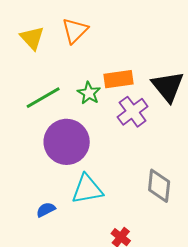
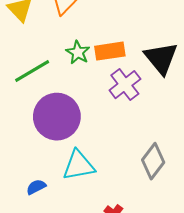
green star: (89, 93) -> (78, 52), moved
gray diamond: (159, 186) -> (153, 161), turned 32

